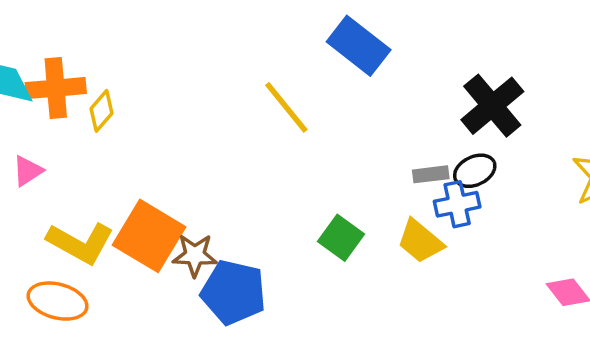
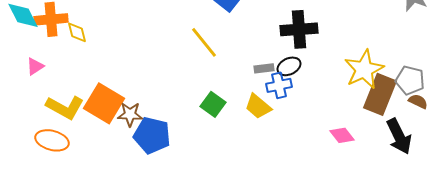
black cross: (492, 106) -> (299, 29), turned 36
yellow line: (286, 107) -> (204, 42), moved
yellow diamond: (102, 111) -> (77, 32), turned -55

